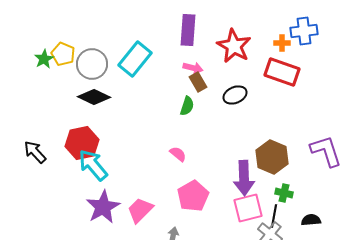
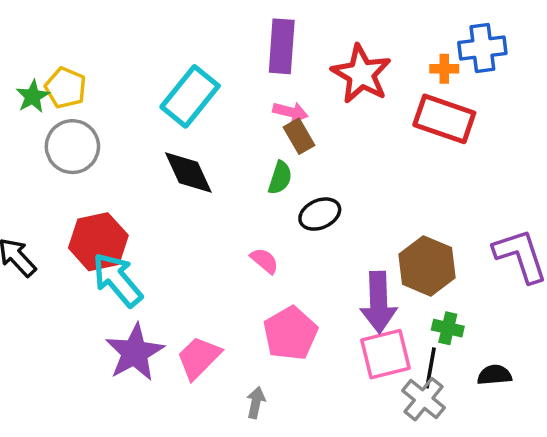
gray circle: (92, 64) -> (72, 147), moved
black ellipse: (235, 95) -> (320, 214), moved
black diamond: (94, 97) -> (188, 173), moved, turned 40

